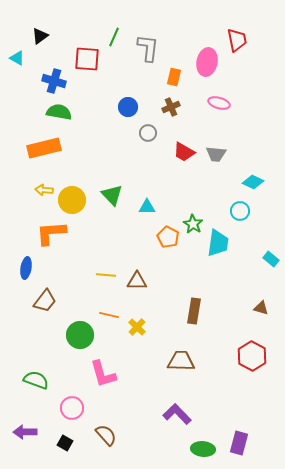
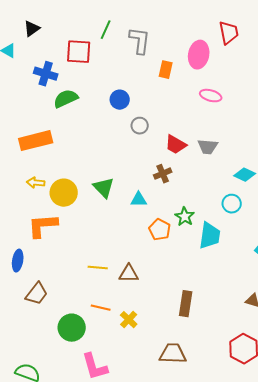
brown cross: (171, 107) -> (163, 174), moved
green semicircle: (59, 112) -> (66, 99), moved, turned -35

